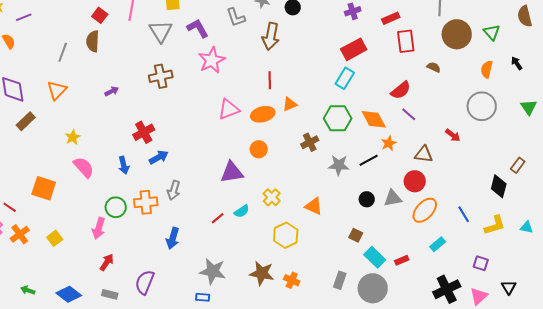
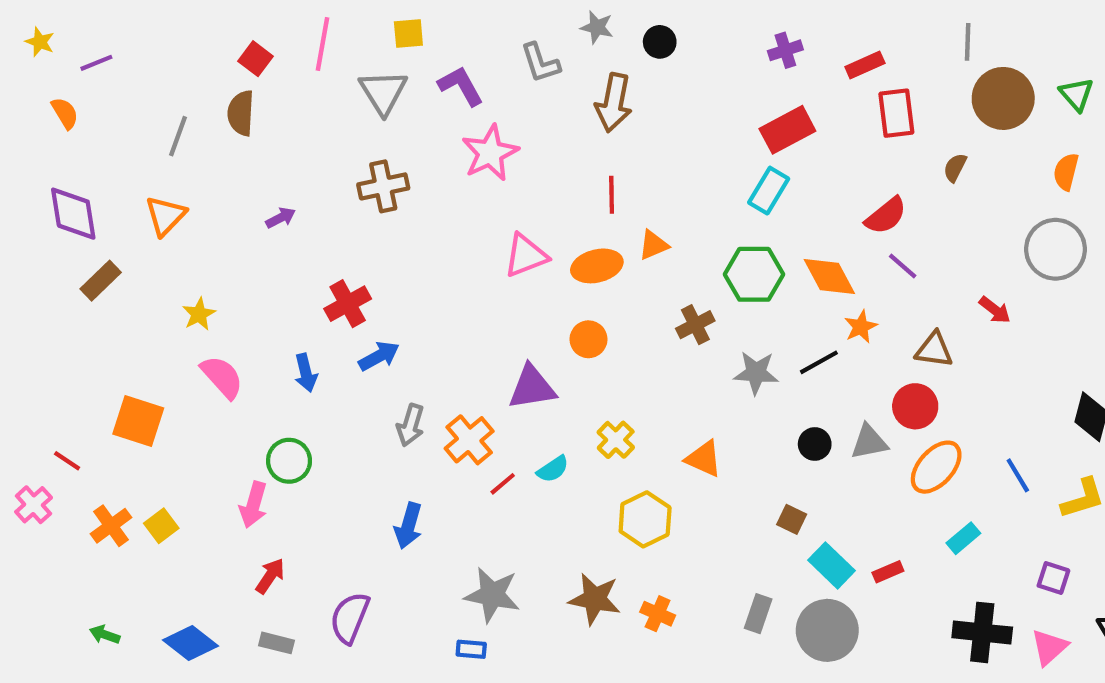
brown semicircle: (434, 67) -> (955, 168), turned -88
orange cross: (146, 202) -> (469, 440), moved, turned -35
orange cross: (20, 234) -> (111, 526), moved
black cross: (447, 289) -> (982, 632), turned 32

